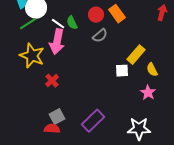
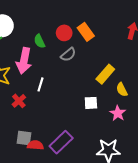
white line: (58, 24) -> (40, 84), moved, turned 72
white square: (122, 71) -> (91, 103), moved
gray square: (57, 117) -> (24, 138), turned 35
red semicircle: (52, 129) -> (35, 145), moved

